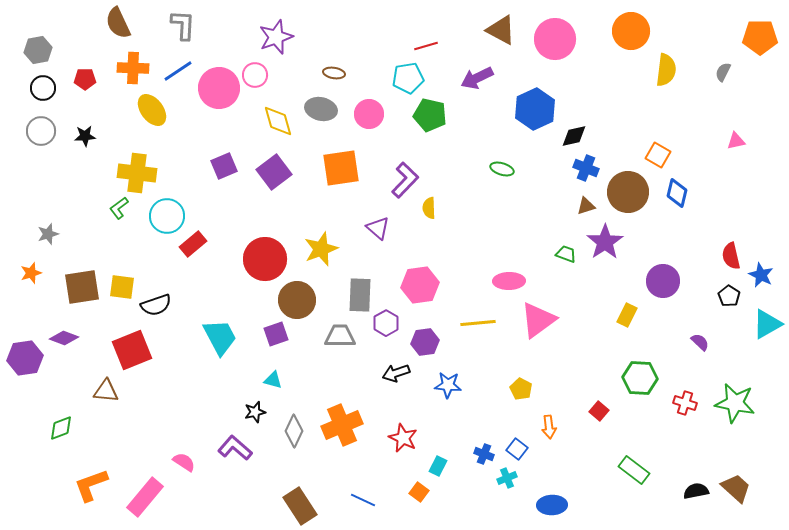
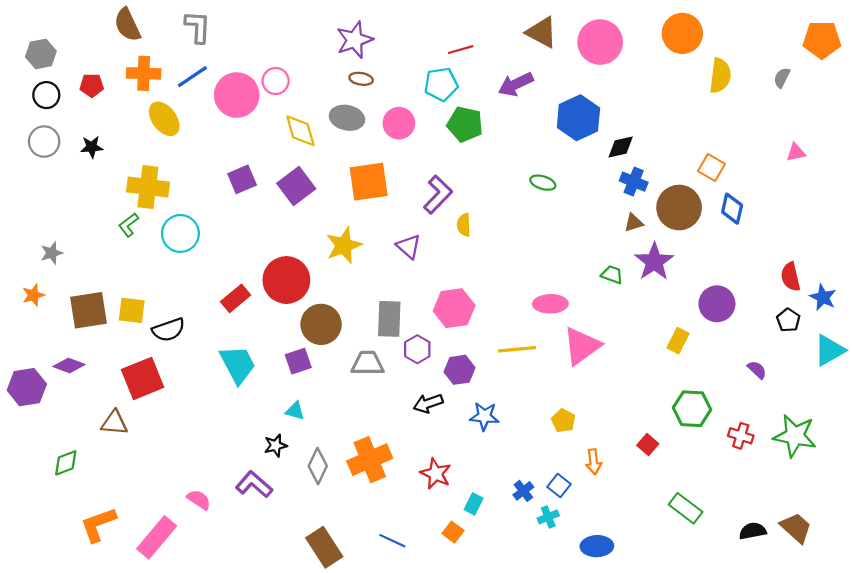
purple star: (276, 37) -> (355, 40), moved
red rectangle: (193, 244) -> (236, 298), moved
yellow star: (321, 249) -> (344, 245), moved
blue cross: (484, 454) -> (523, 491), turned 30

